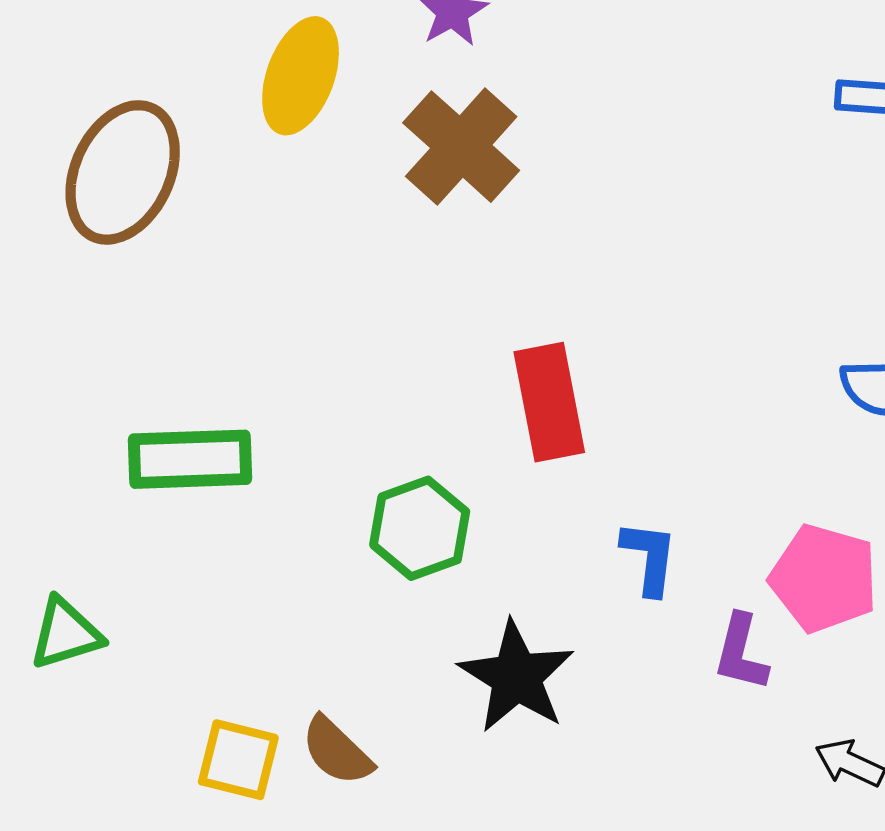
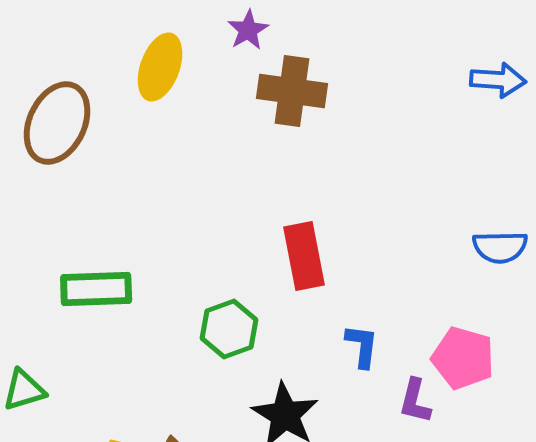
brown cross: (461, 147) -> (292, 91), moved, turned -34

